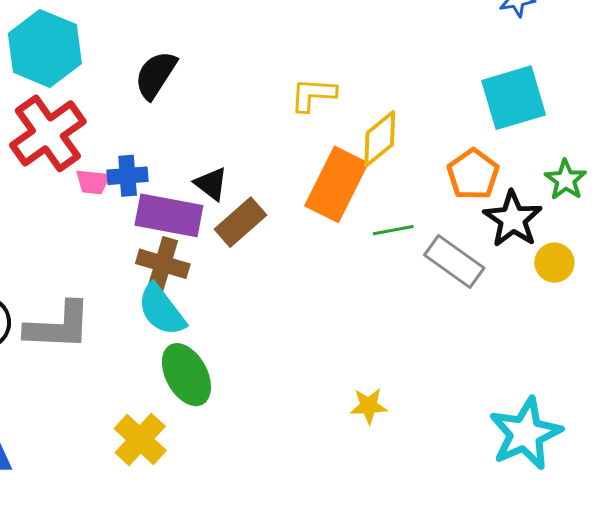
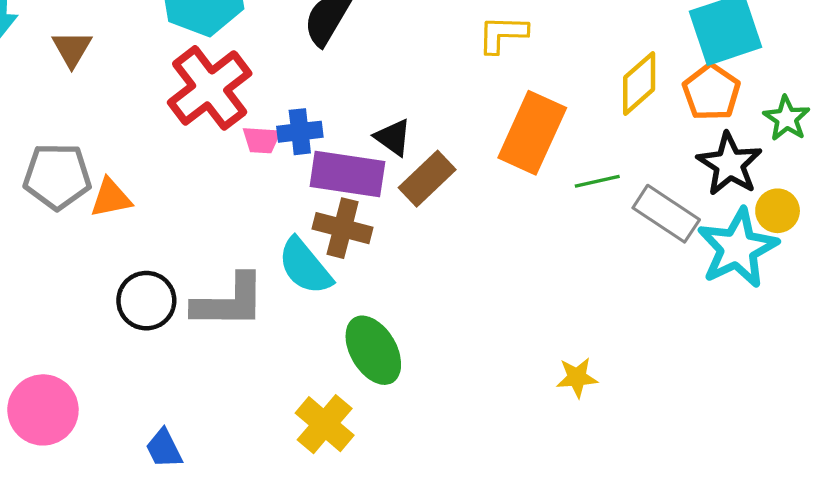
yellow diamond: (380, 139) -> (639, 83), moved
orange pentagon: (473, 174) -> (711, 92), moved
cyan semicircle: (162, 310) -> (305, 266), moved
cyan star: (526, 434) -> (738, 248), moved

